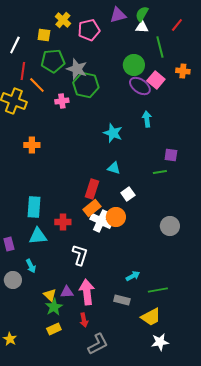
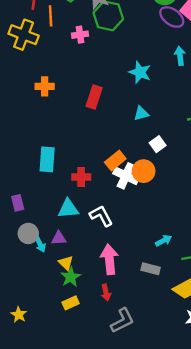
orange line: (37, 85) -> (51, 16), turned 42
cyan triangle: (114, 168) -> (141, 113), turned -32
red rectangle: (92, 189) -> (94, 97), moved
cyan triangle: (38, 236) -> (68, 209), moved
white L-shape: (80, 255) -> (101, 216), turned -45
cyan arrow: (31, 266) -> (40, 244), moved
gray circle: (13, 280) -> (28, 233), moved
purple triangle: (67, 292) -> (59, 238), moved

